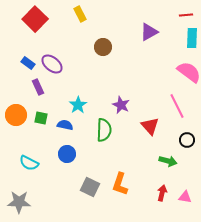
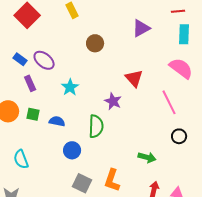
cyan star: (78, 105) -> (70, 87), moved
red triangle: (150, 126) -> (134, 78), moved
blue circle: (67, 154) -> (72, 150), moved
green arrow: (168, 161) -> (147, 157), moved
cyan semicircle: (29, 163) -> (21, 159), turned 42

